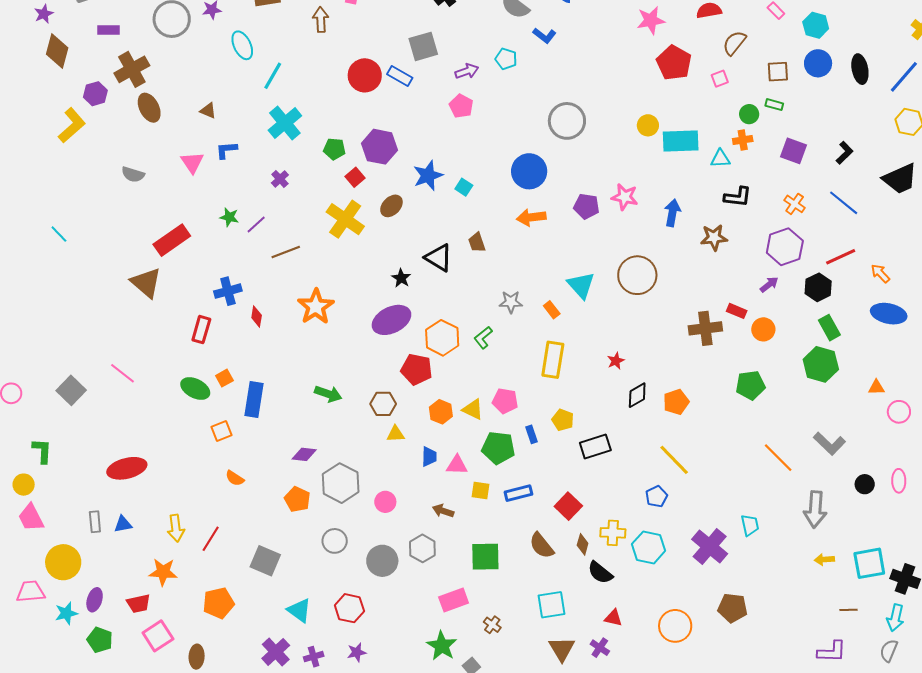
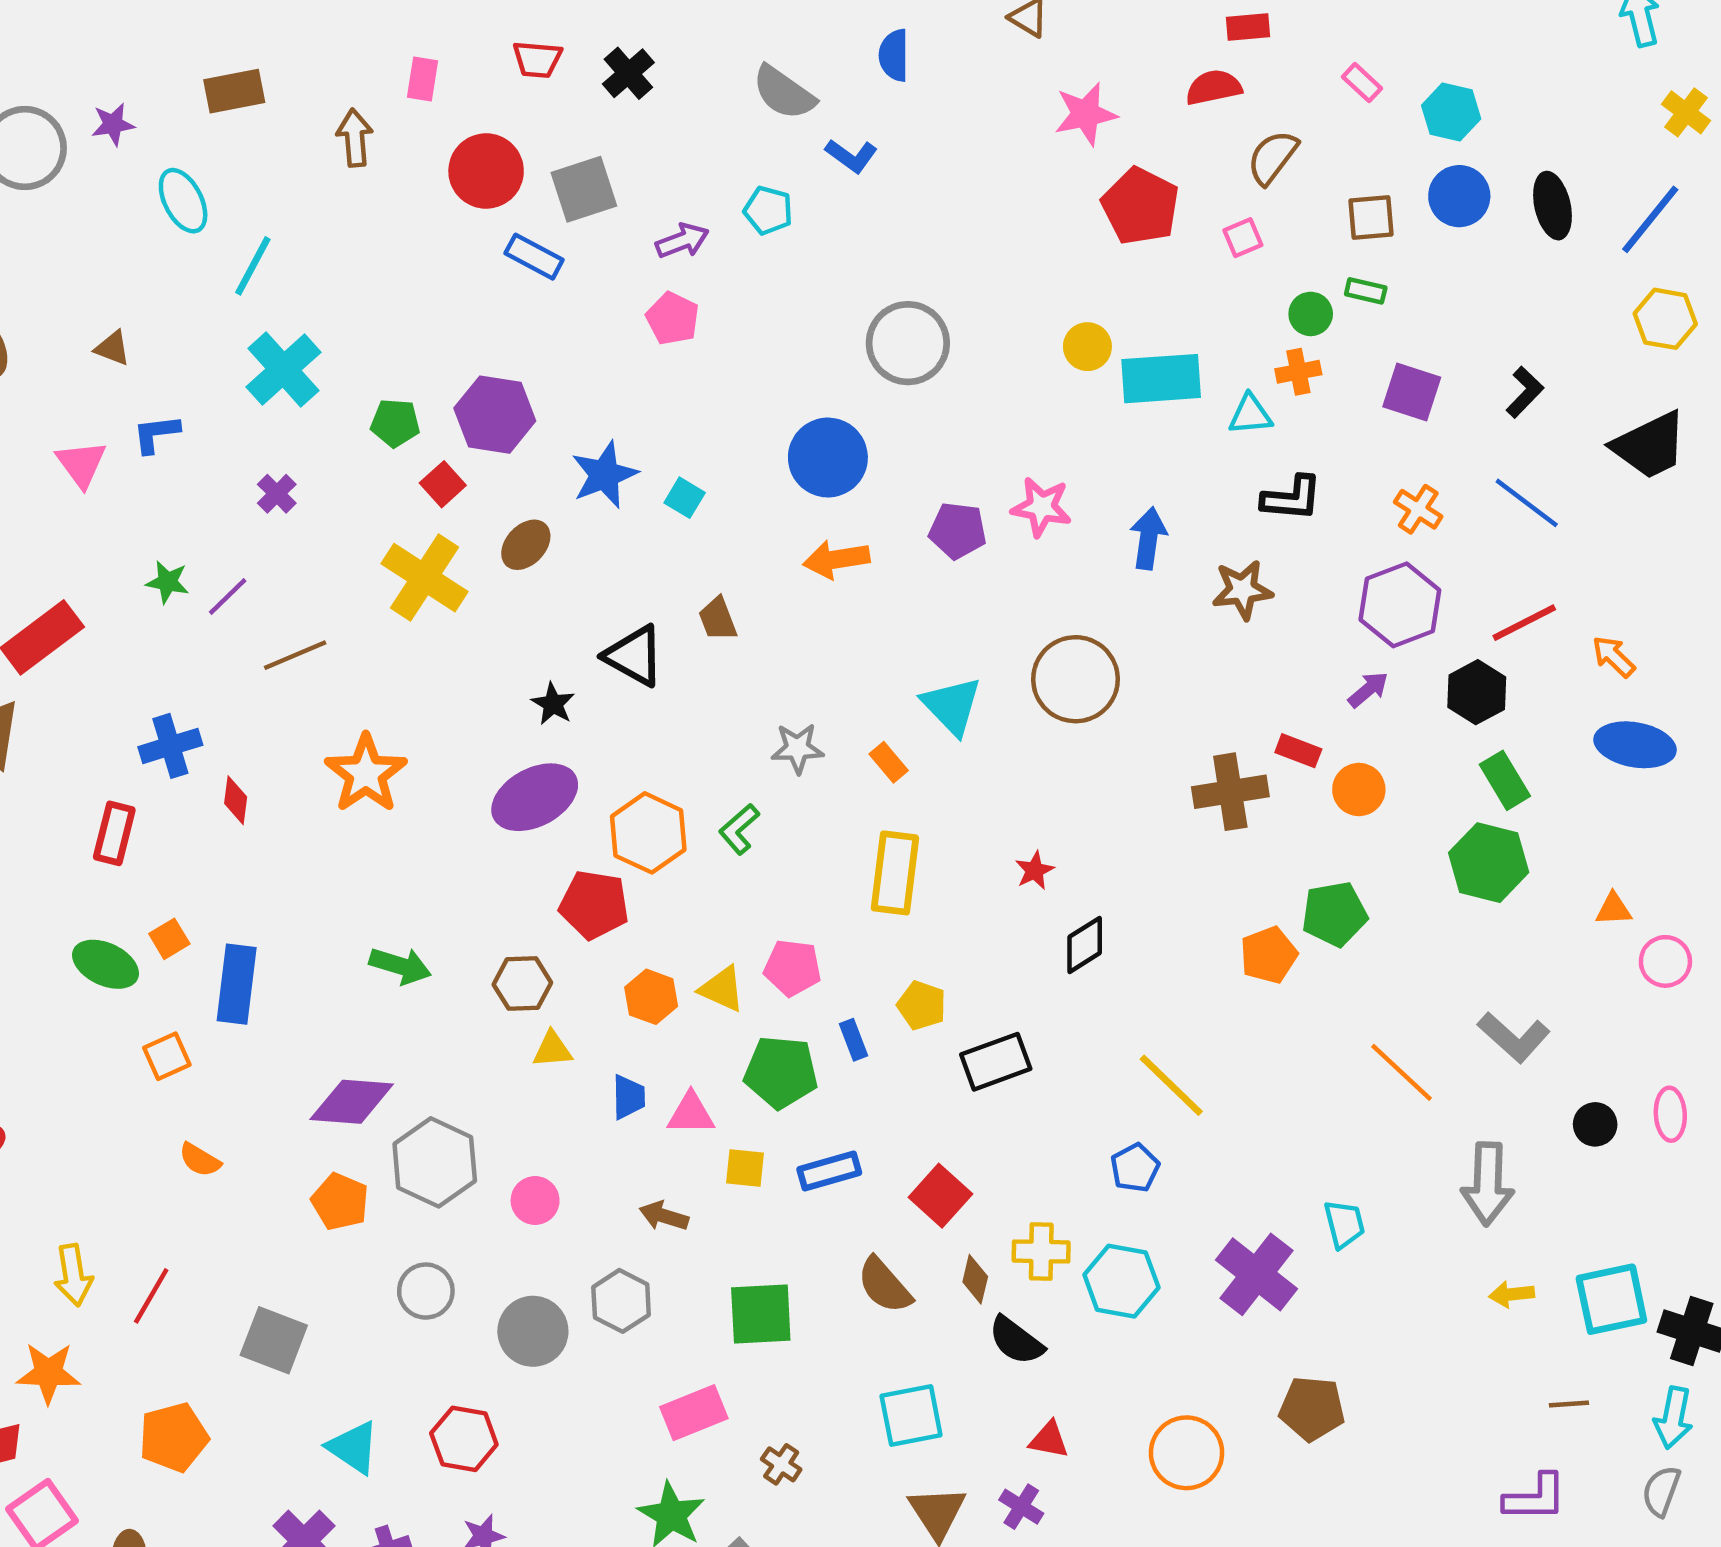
red circle: (365, 75) -> (486, 171), moved
orange pentagon: (676, 402) -> (1269, 955), moved
purple diamond: (304, 454) -> (352, 1102), size x1.5

